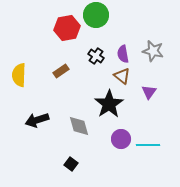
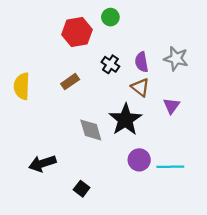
green circle: (96, 15) -> (110, 17), size x0.6
black arrow: (37, 120) -> (42, 163), moved
gray diamond: (79, 126) -> (91, 130), moved

